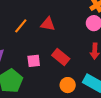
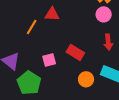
red triangle: (48, 24) -> (52, 14), moved

